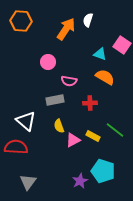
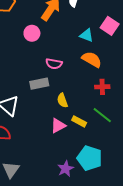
pink circle: (48, 62) -> (32, 33), moved
red cross: (90, 103) -> (102, 87), moved
yellow semicircle: (59, 126) -> (62, 100), moved

